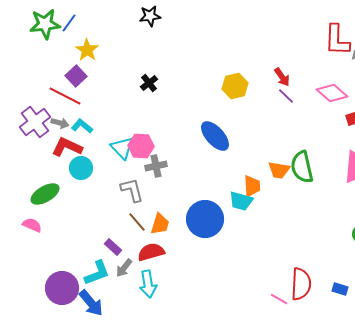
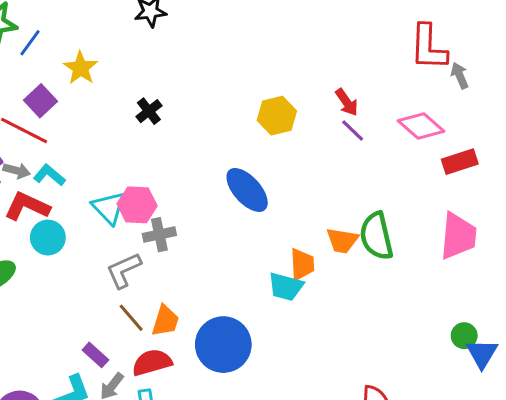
blue line: (69, 23) -> (30, 43), moved
yellow star: (87, 50) -> (81, 68), moved
gray L-shape: (132, 190) -> (124, 270), turned -100
blue circle: (205, 219) -> (223, 345), moved

